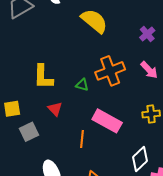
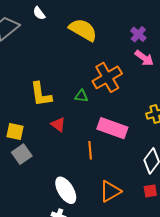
pink arrow: (149, 70) -> (144, 58), moved
yellow square: (12, 109) -> (15, 132), turned 30
gray square: (29, 132) -> (22, 154), moved

